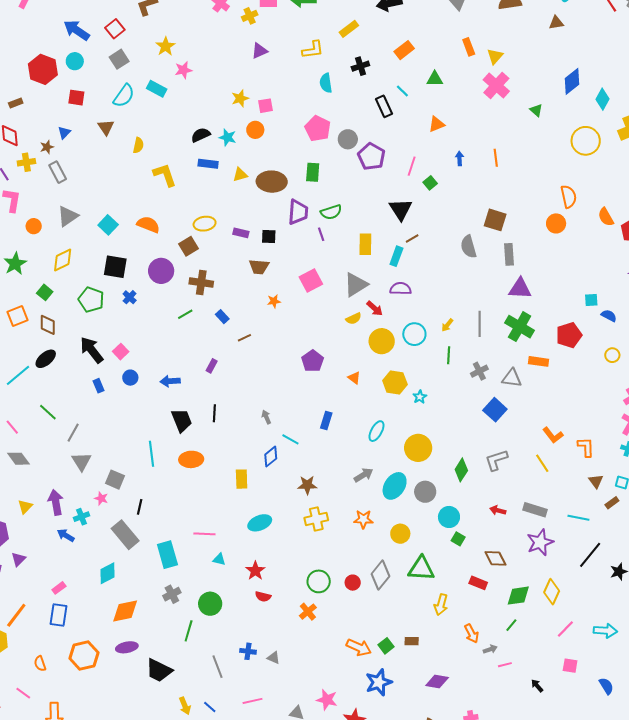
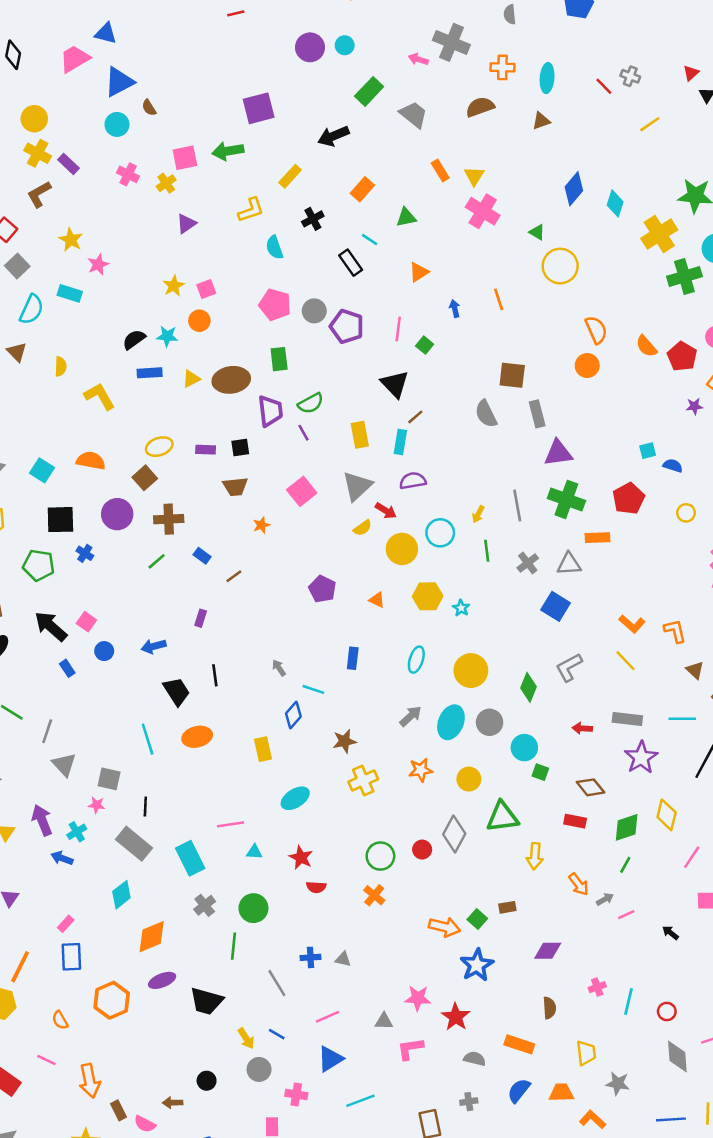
yellow circle: (586, 141) -> (560, 266), moved

